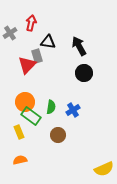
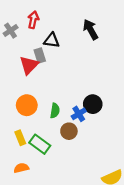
black arrow: (79, 46) -> (91, 29), moved
black circle: (84, 73) -> (93, 104), moved
green rectangle: (31, 116) -> (40, 144), moved
brown circle: (58, 135) -> (69, 131), moved

